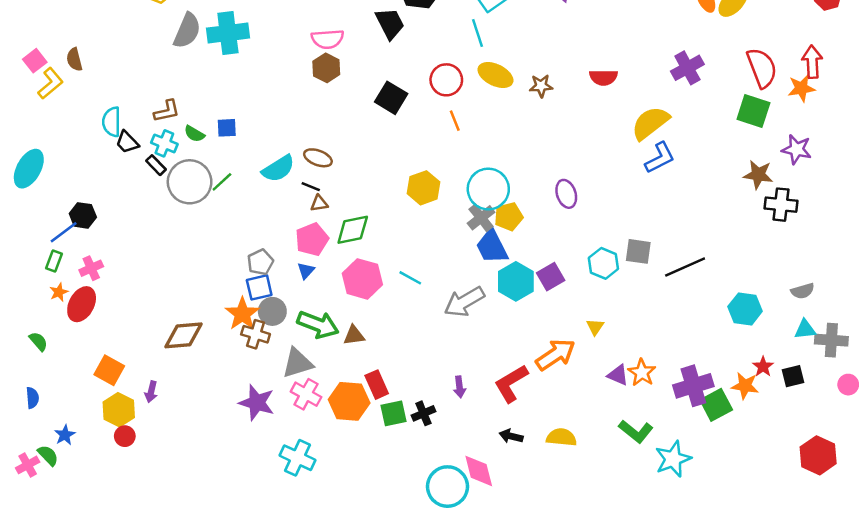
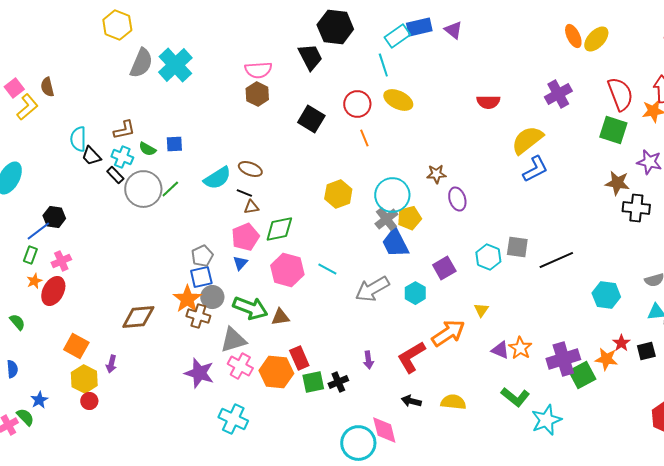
cyan cross: (228, 33) -> (175, 65), turned -36
brown star: (541, 86) -> (436, 174), moved
cyan hexagon: (516, 281) -> (415, 293), moved, size x0.7

